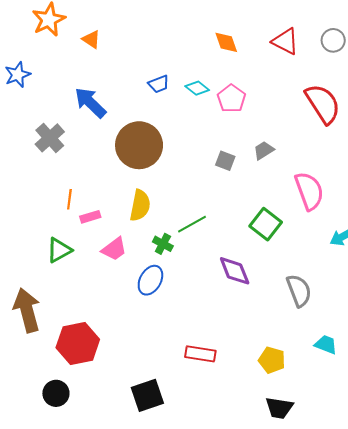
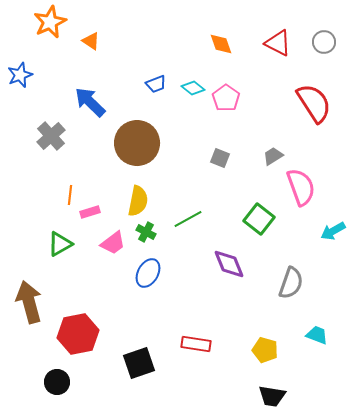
gray trapezoid: (264, 150) -> (273, 156), moved
green cross: (163, 244) -> (146, 232), moved
gray semicircle: (299, 291) -> (291, 283), turned 40
black square: (147, 395) -> (139, 363), moved

